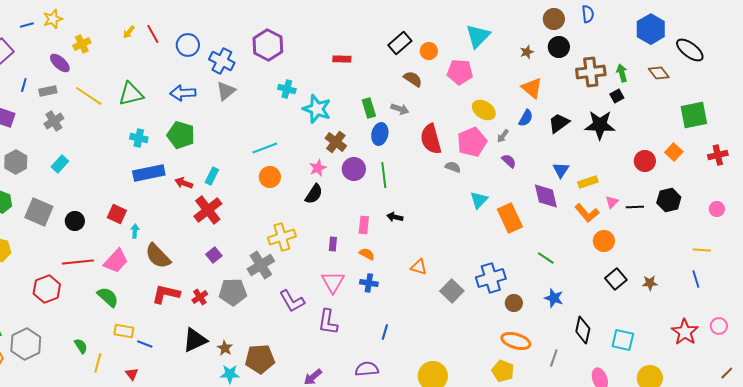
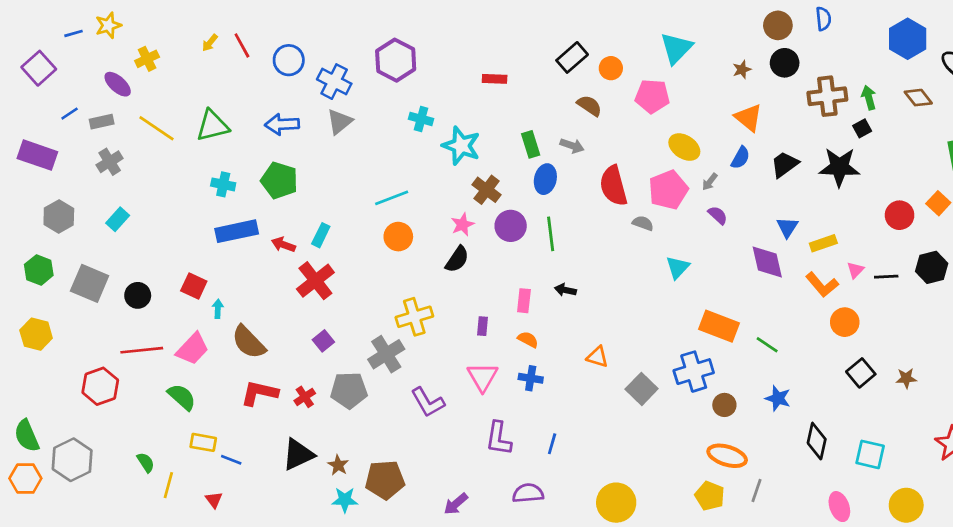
blue line: (24, 85) -> (70, 114), turned 40
orange rectangle: (510, 218) -> (719, 326), moved, turned -44
purple L-shape: (328, 322) -> (499, 438), moved
gray line: (554, 358) -> (757, 491), moved

